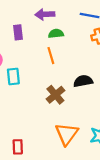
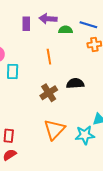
purple rectangle: (18, 32) -> (26, 24), moved
green semicircle: (56, 34) -> (66, 30), moved

